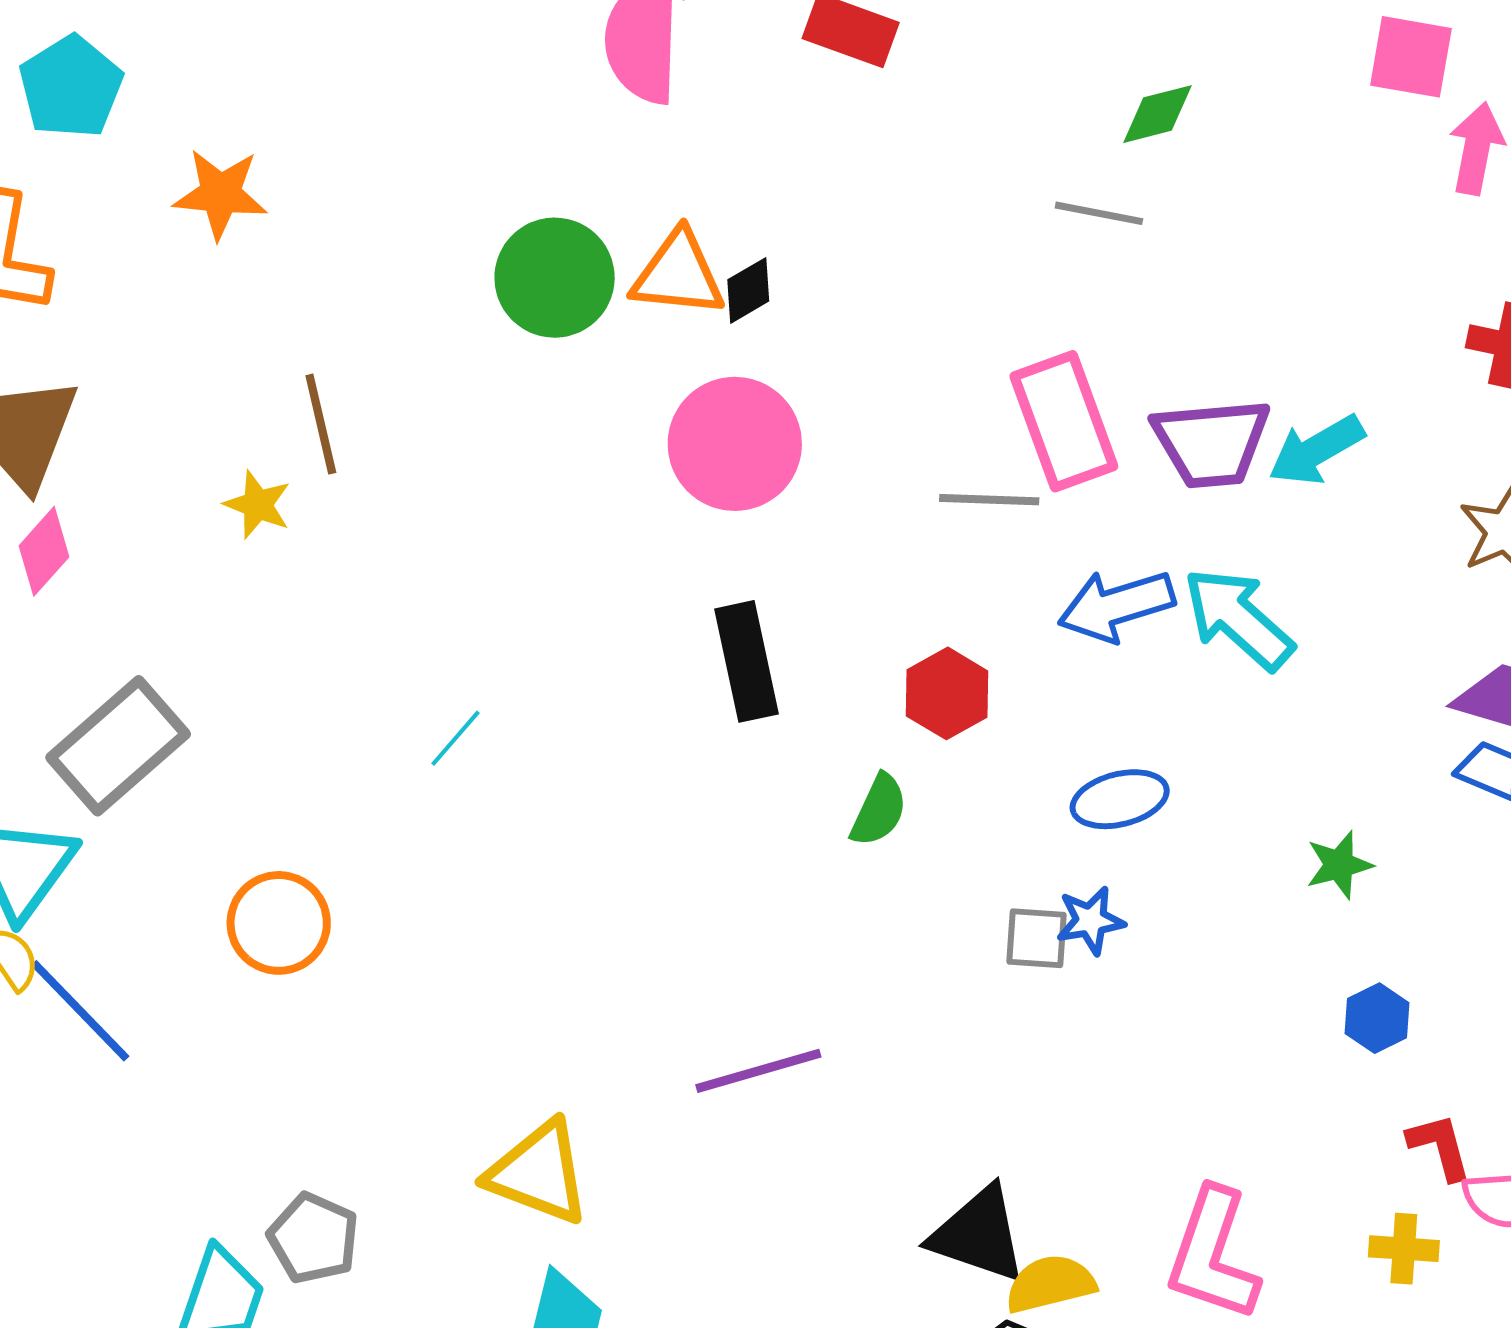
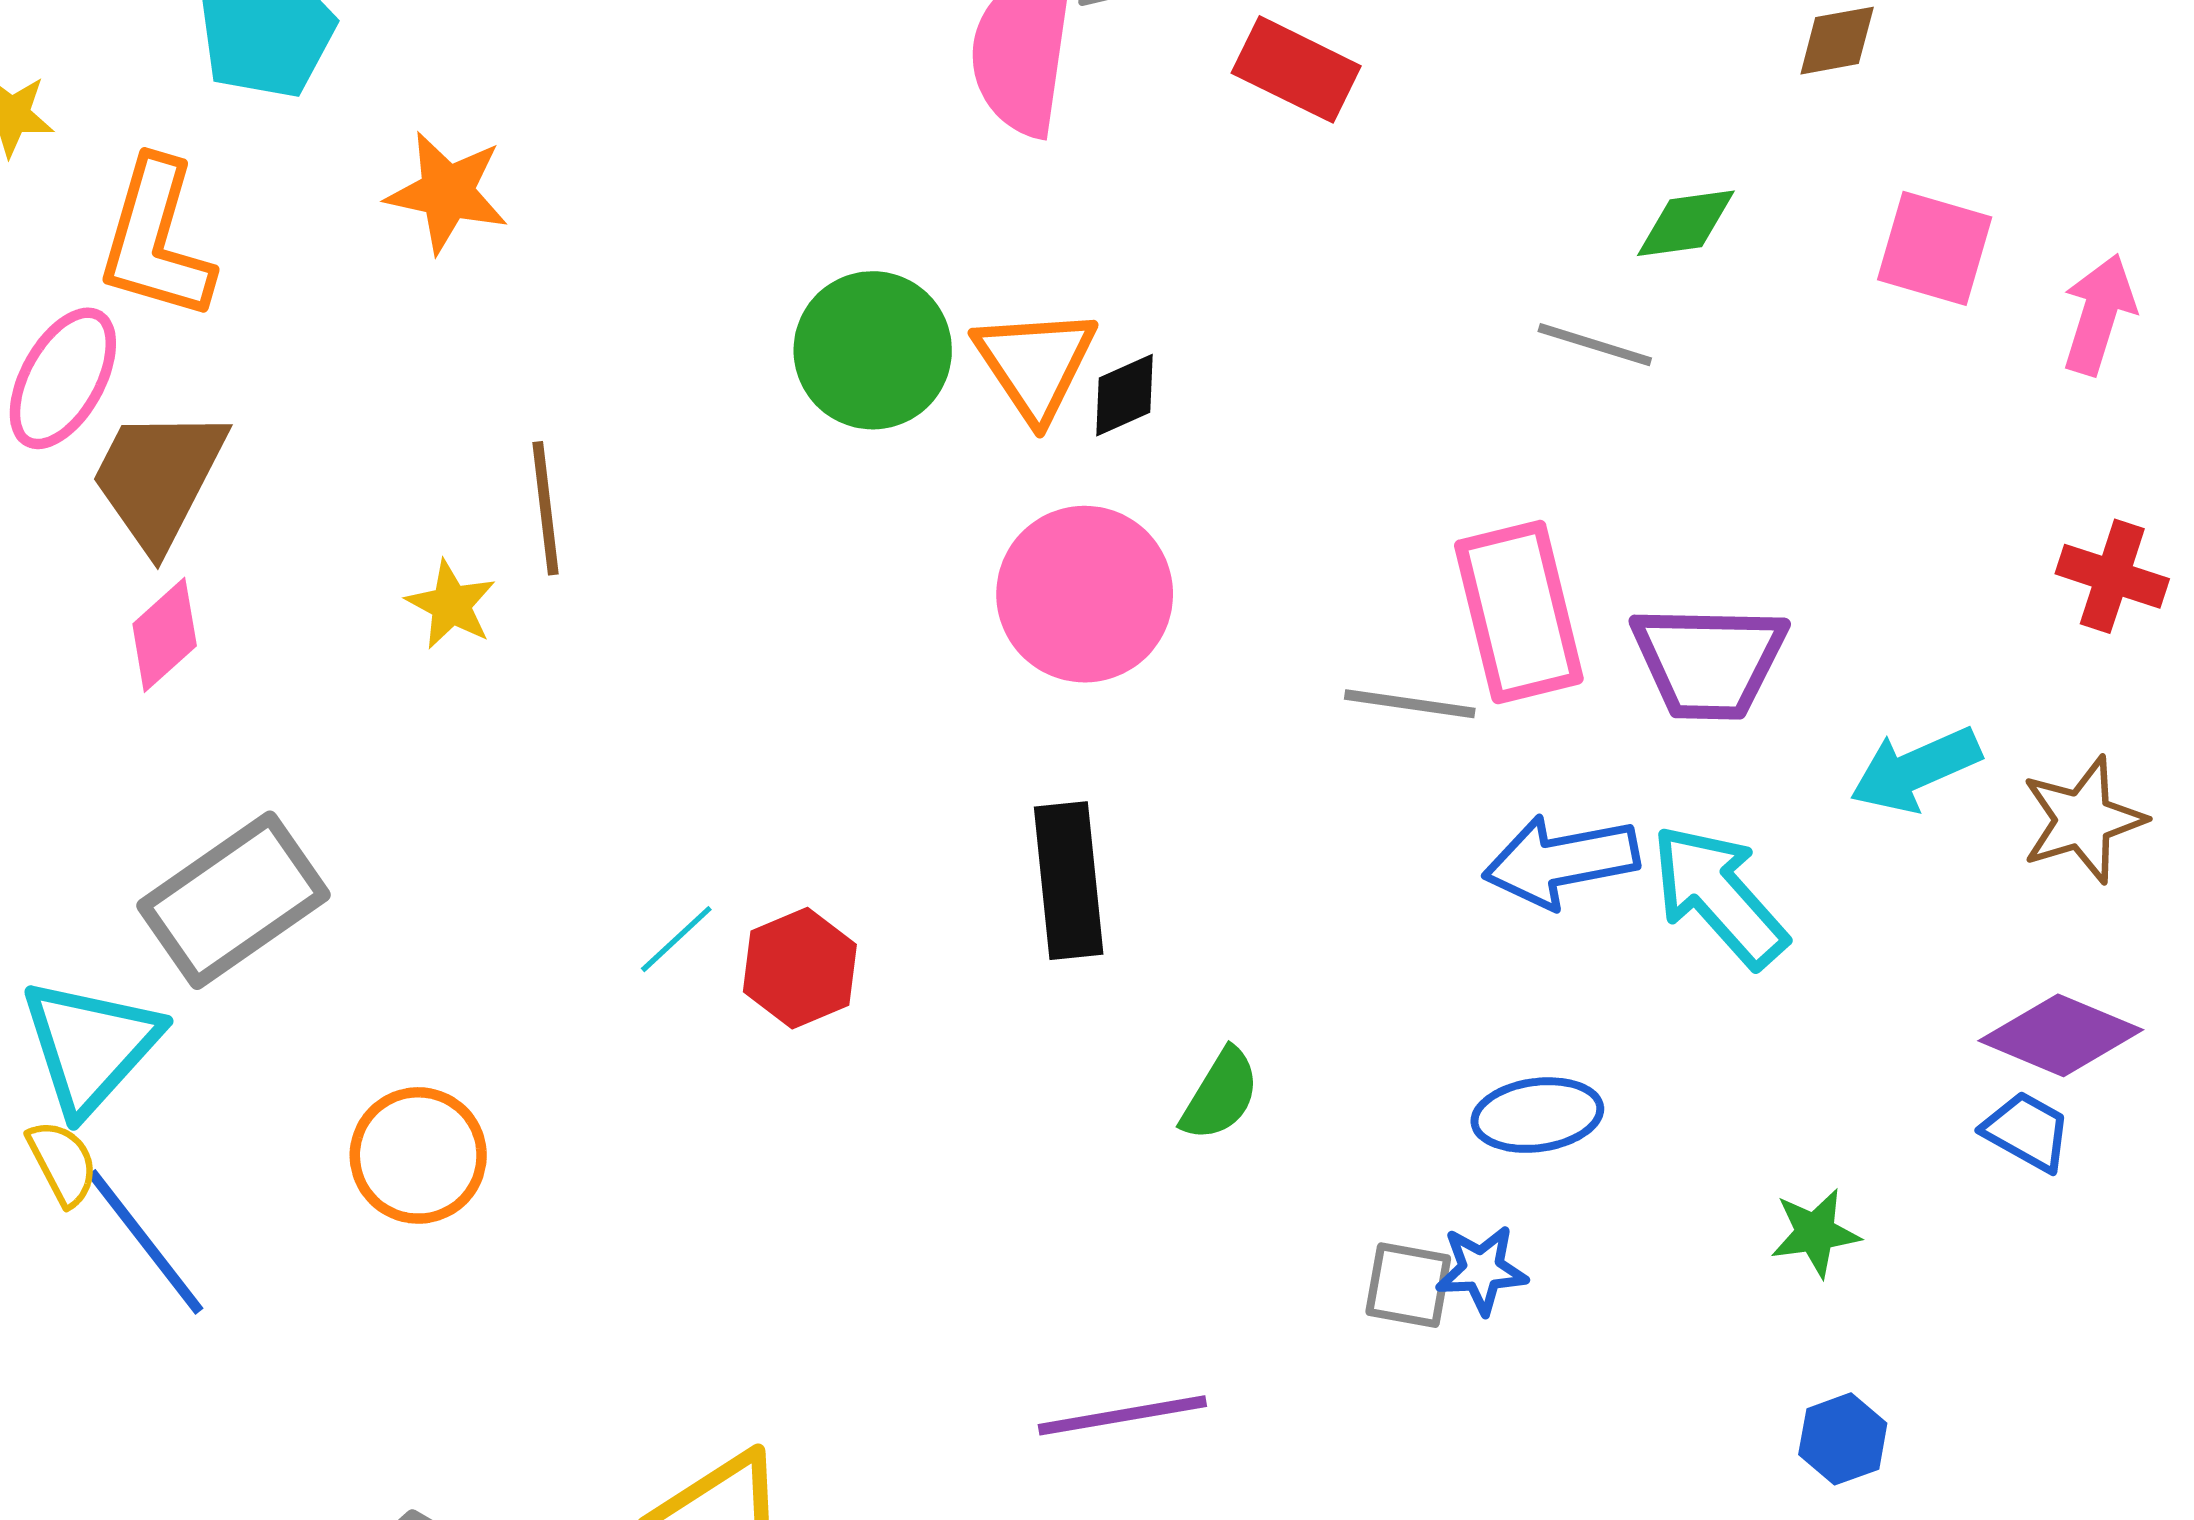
pink square: (1411, 57) -> (1935, 248), moved
orange triangle: (678, 274) -> (1035, 364), turned 44
cyan arrow: (1316, 450) -> (1915, 770), moved
red hexagon: (947, 693) -> (800, 968), moved
purple line: (758, 1071) -> (1122, 1415), moved

